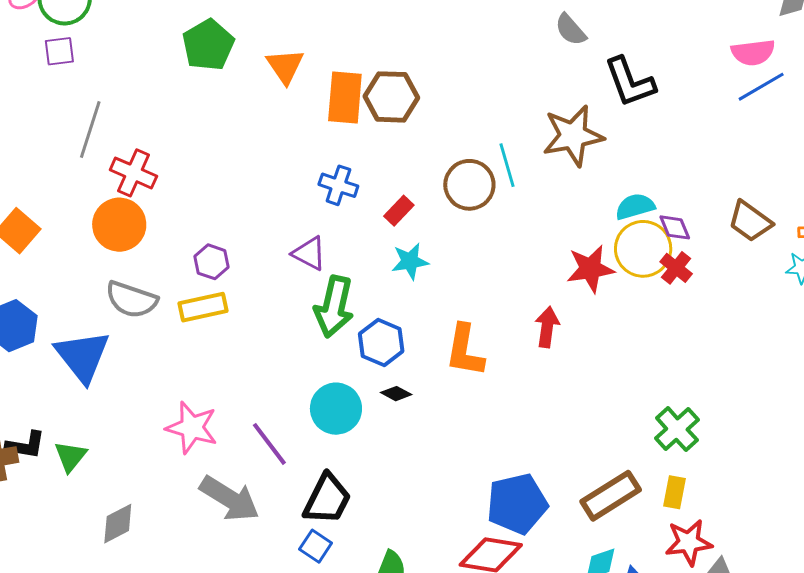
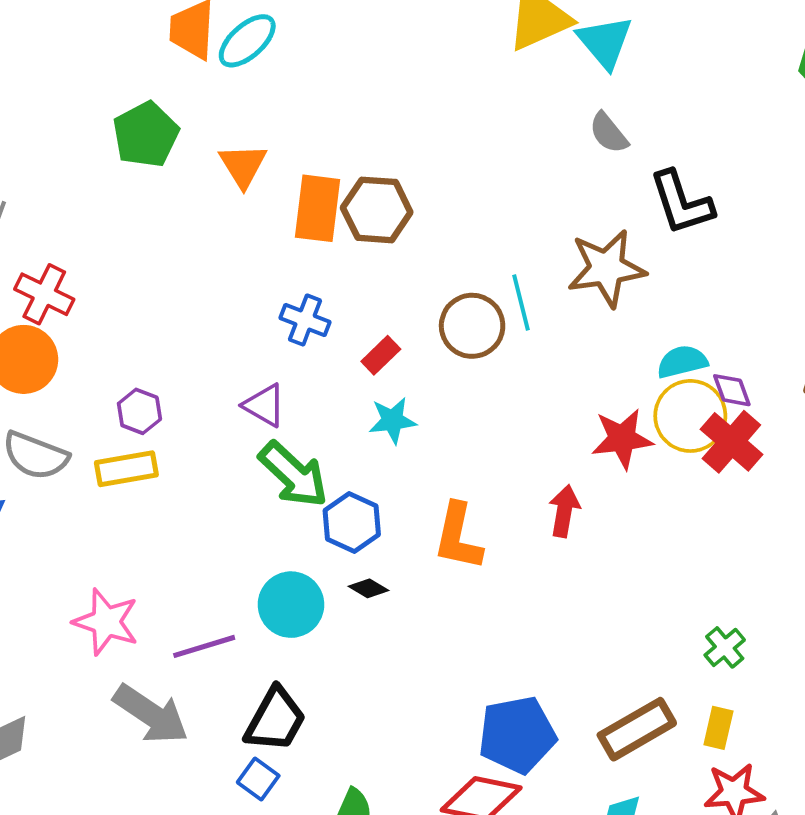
red cross: (676, 268) -> (731, 442), size x1.5
green arrow: (334, 307) -> (293, 475), turned -62
green cross: (677, 429) -> (725, 647), size x0.7
purple line: (269, 444) -> (204, 646), turned -72

